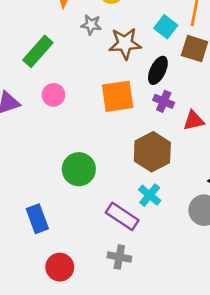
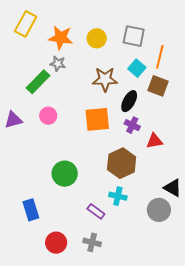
gray star: (91, 25) -> (58, 64), moved
cyan cross: (150, 195) -> (118, 196), turned -30
purple rectangle: (122, 216) -> (96, 211), size x0.7
red circle: (60, 267) -> (56, 243), moved

